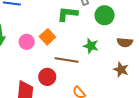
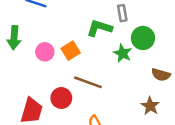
green star: (91, 46) -> (123, 53), moved

